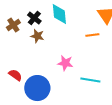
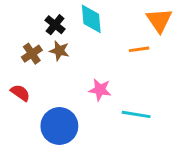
brown cross: (13, 25) -> (32, 54), moved
red semicircle: (15, 75) -> (20, 93), moved

